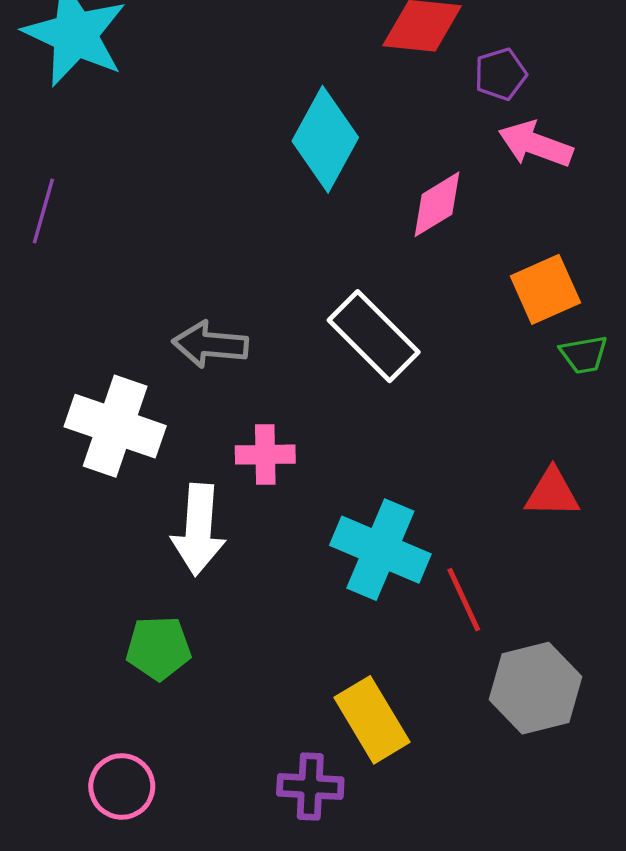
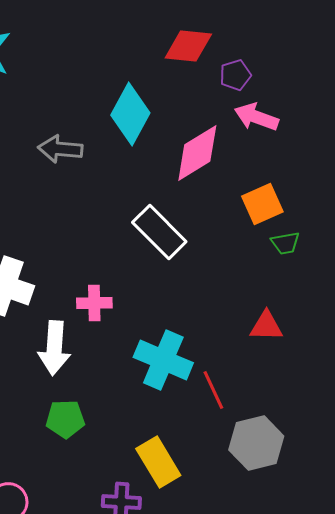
pink diamond: (437, 204) -> (197, 153), size x1.4
gray arrow: (210, 344) -> (60, 149), moved
green pentagon: (158, 648) -> (65, 419), moved

